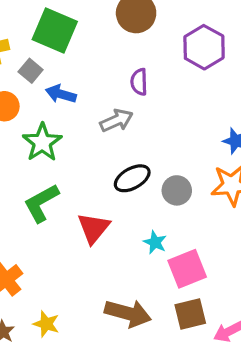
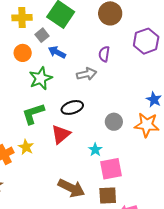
black ellipse: (132, 178) -> (72, 107), moved
yellow star: (46, 324) -> (26, 147), moved

